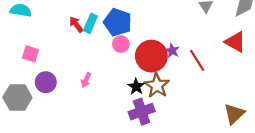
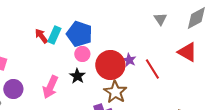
pink arrow: (86, 80) -> (50, 87), size x1.6
black star: (136, 87) -> (77, 76), moved

